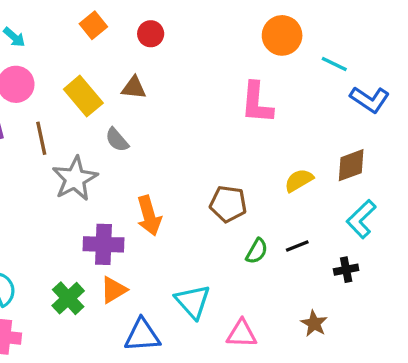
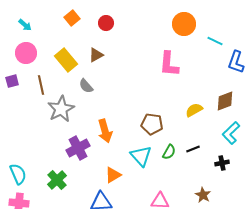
brown triangle: (134, 88) -> (96, 55), turned -35
blue L-shape: (370, 99) -> (236, 62), turned 75
purple cross: (103, 244) -> (78, 148), turned -30
orange triangle: (114, 290) -> (113, 175), moved
cyan triangle: (193, 302) -> (141, 156), moved

